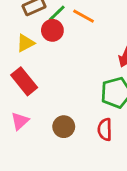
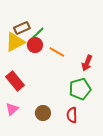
orange line: (84, 16) -> (57, 52), moved
yellow triangle: (25, 43) -> (15, 42), moved, size x1.5

